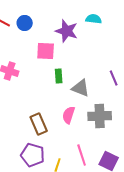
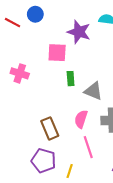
blue circle: (25, 23) -> (35, 14), moved
pink line: (82, 155) -> (88, 147), moved

